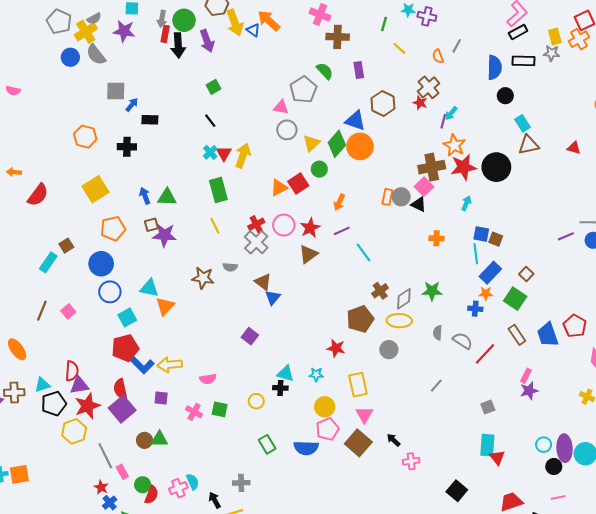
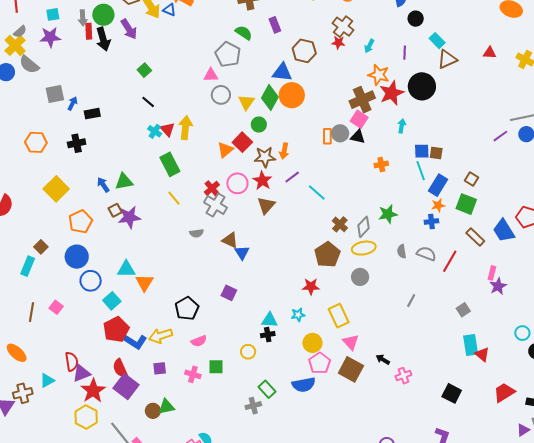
purple line: (443, 121) -> (405, 53), moved
brown star: (203, 278) -> (265, 157), moved
black pentagon: (54, 404) -> (187, 309), moved
gray cross: (241, 483) -> (253, 406), moved

